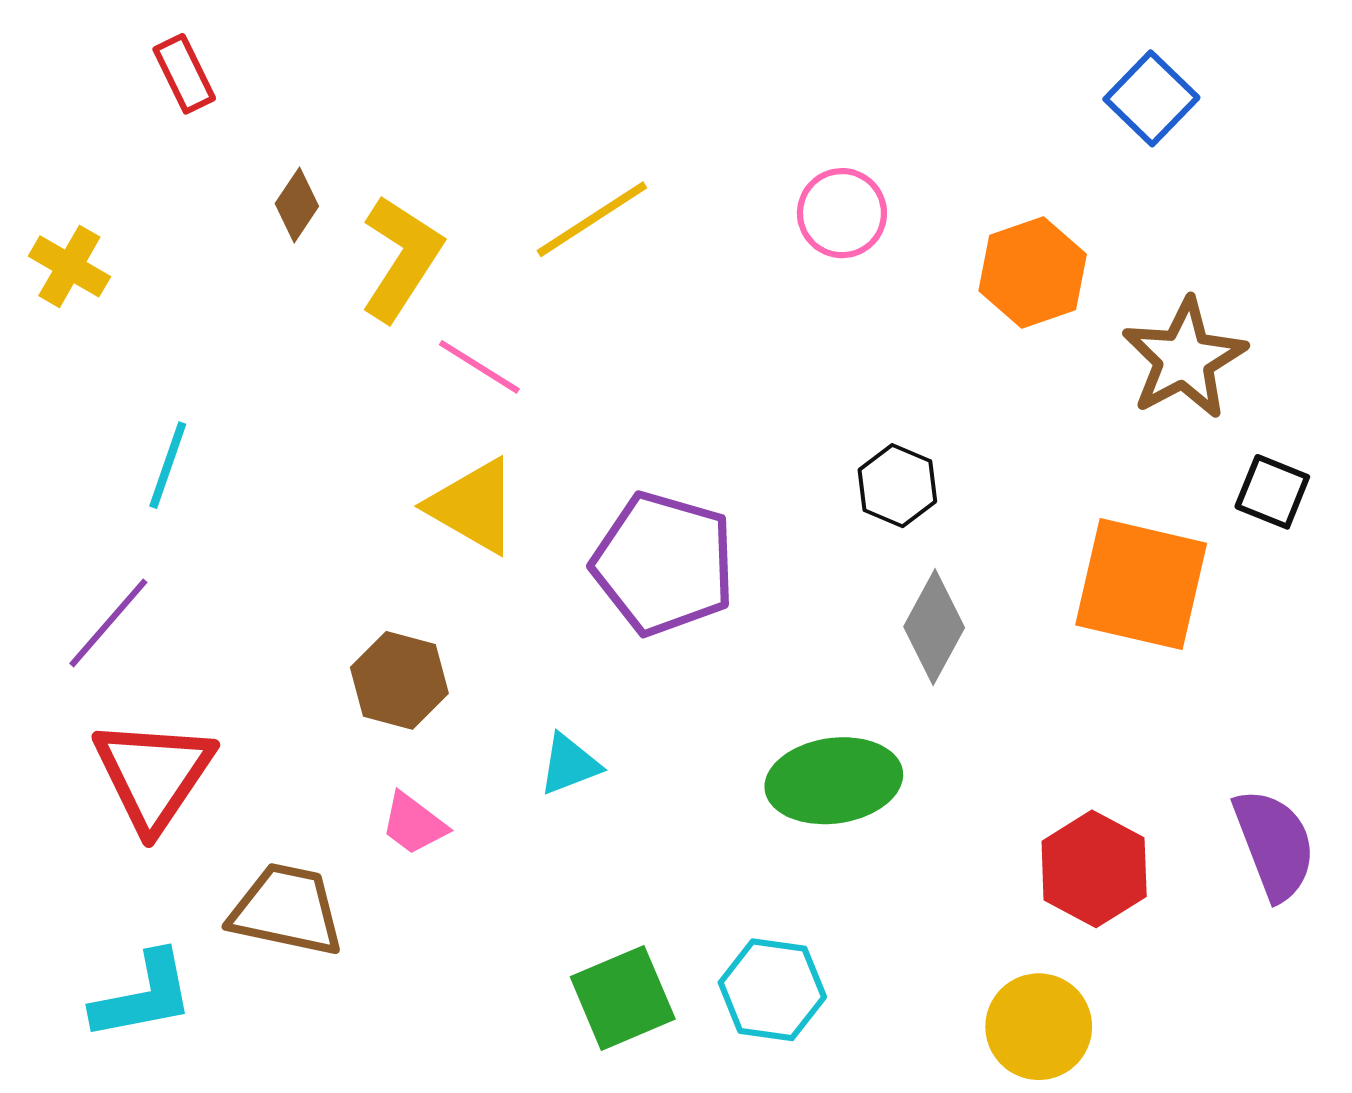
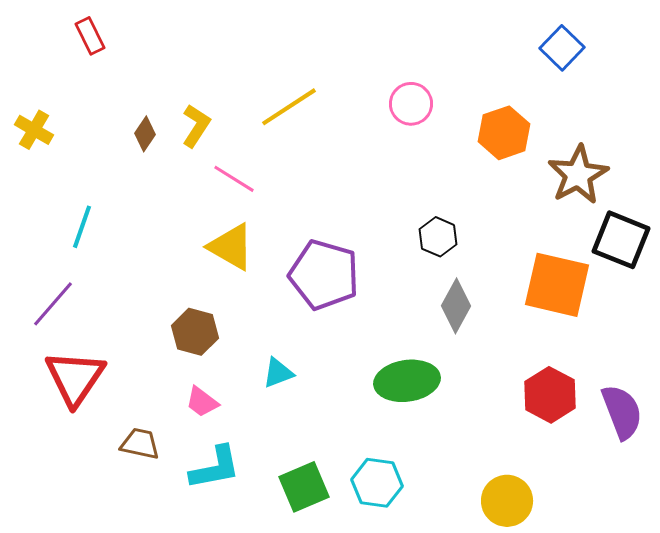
brown diamond: (297, 205) -> (145, 134), moved
yellow L-shape: (401, 258) -> (196, 126), size x0.7
black square: (1272, 492) -> (621, 240), size x1.6
red hexagon: (1094, 869) -> (550, 395), moved
brown trapezoid: (287, 910) -> (140, 444), size x0.7
cyan L-shape: (143, 996) -> (215, 468), moved

